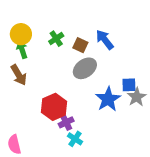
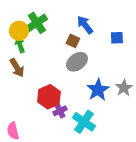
green cross: (56, 39) -> (37, 23), moved, size x1.5
blue arrow: (105, 40) -> (85, 25), moved
blue square: (129, 85) -> (117, 38), moved
cyan cross: (75, 139) -> (84, 122), moved, size x1.6

